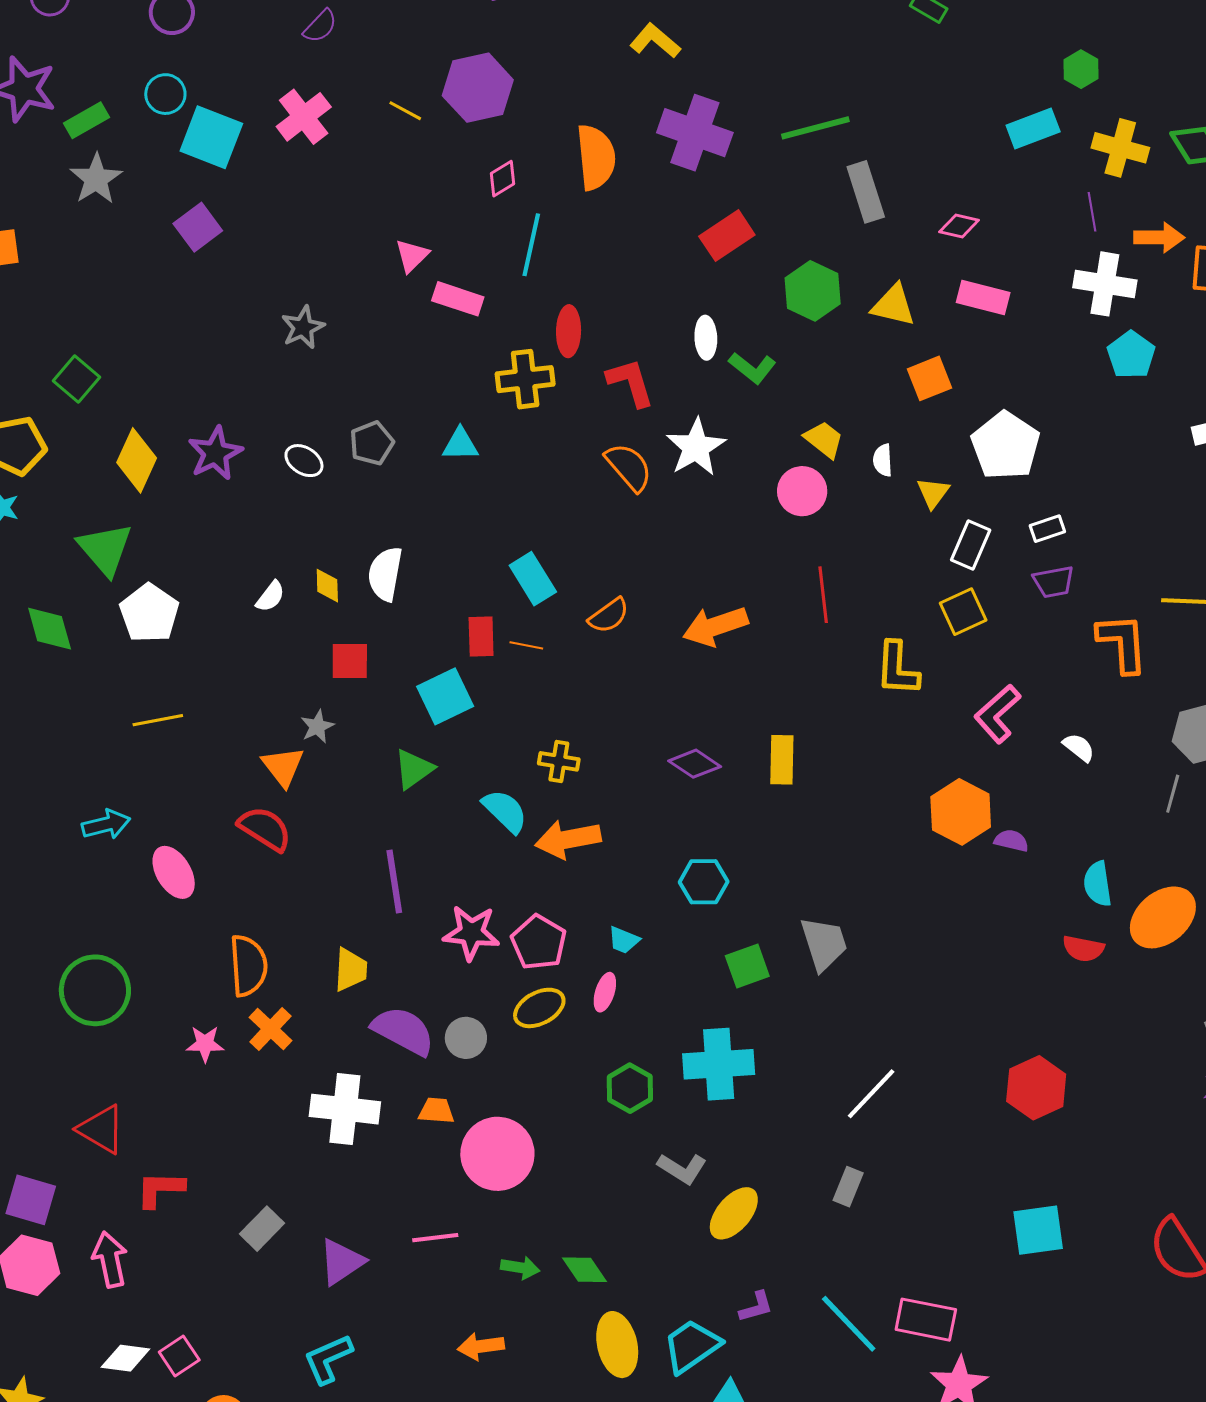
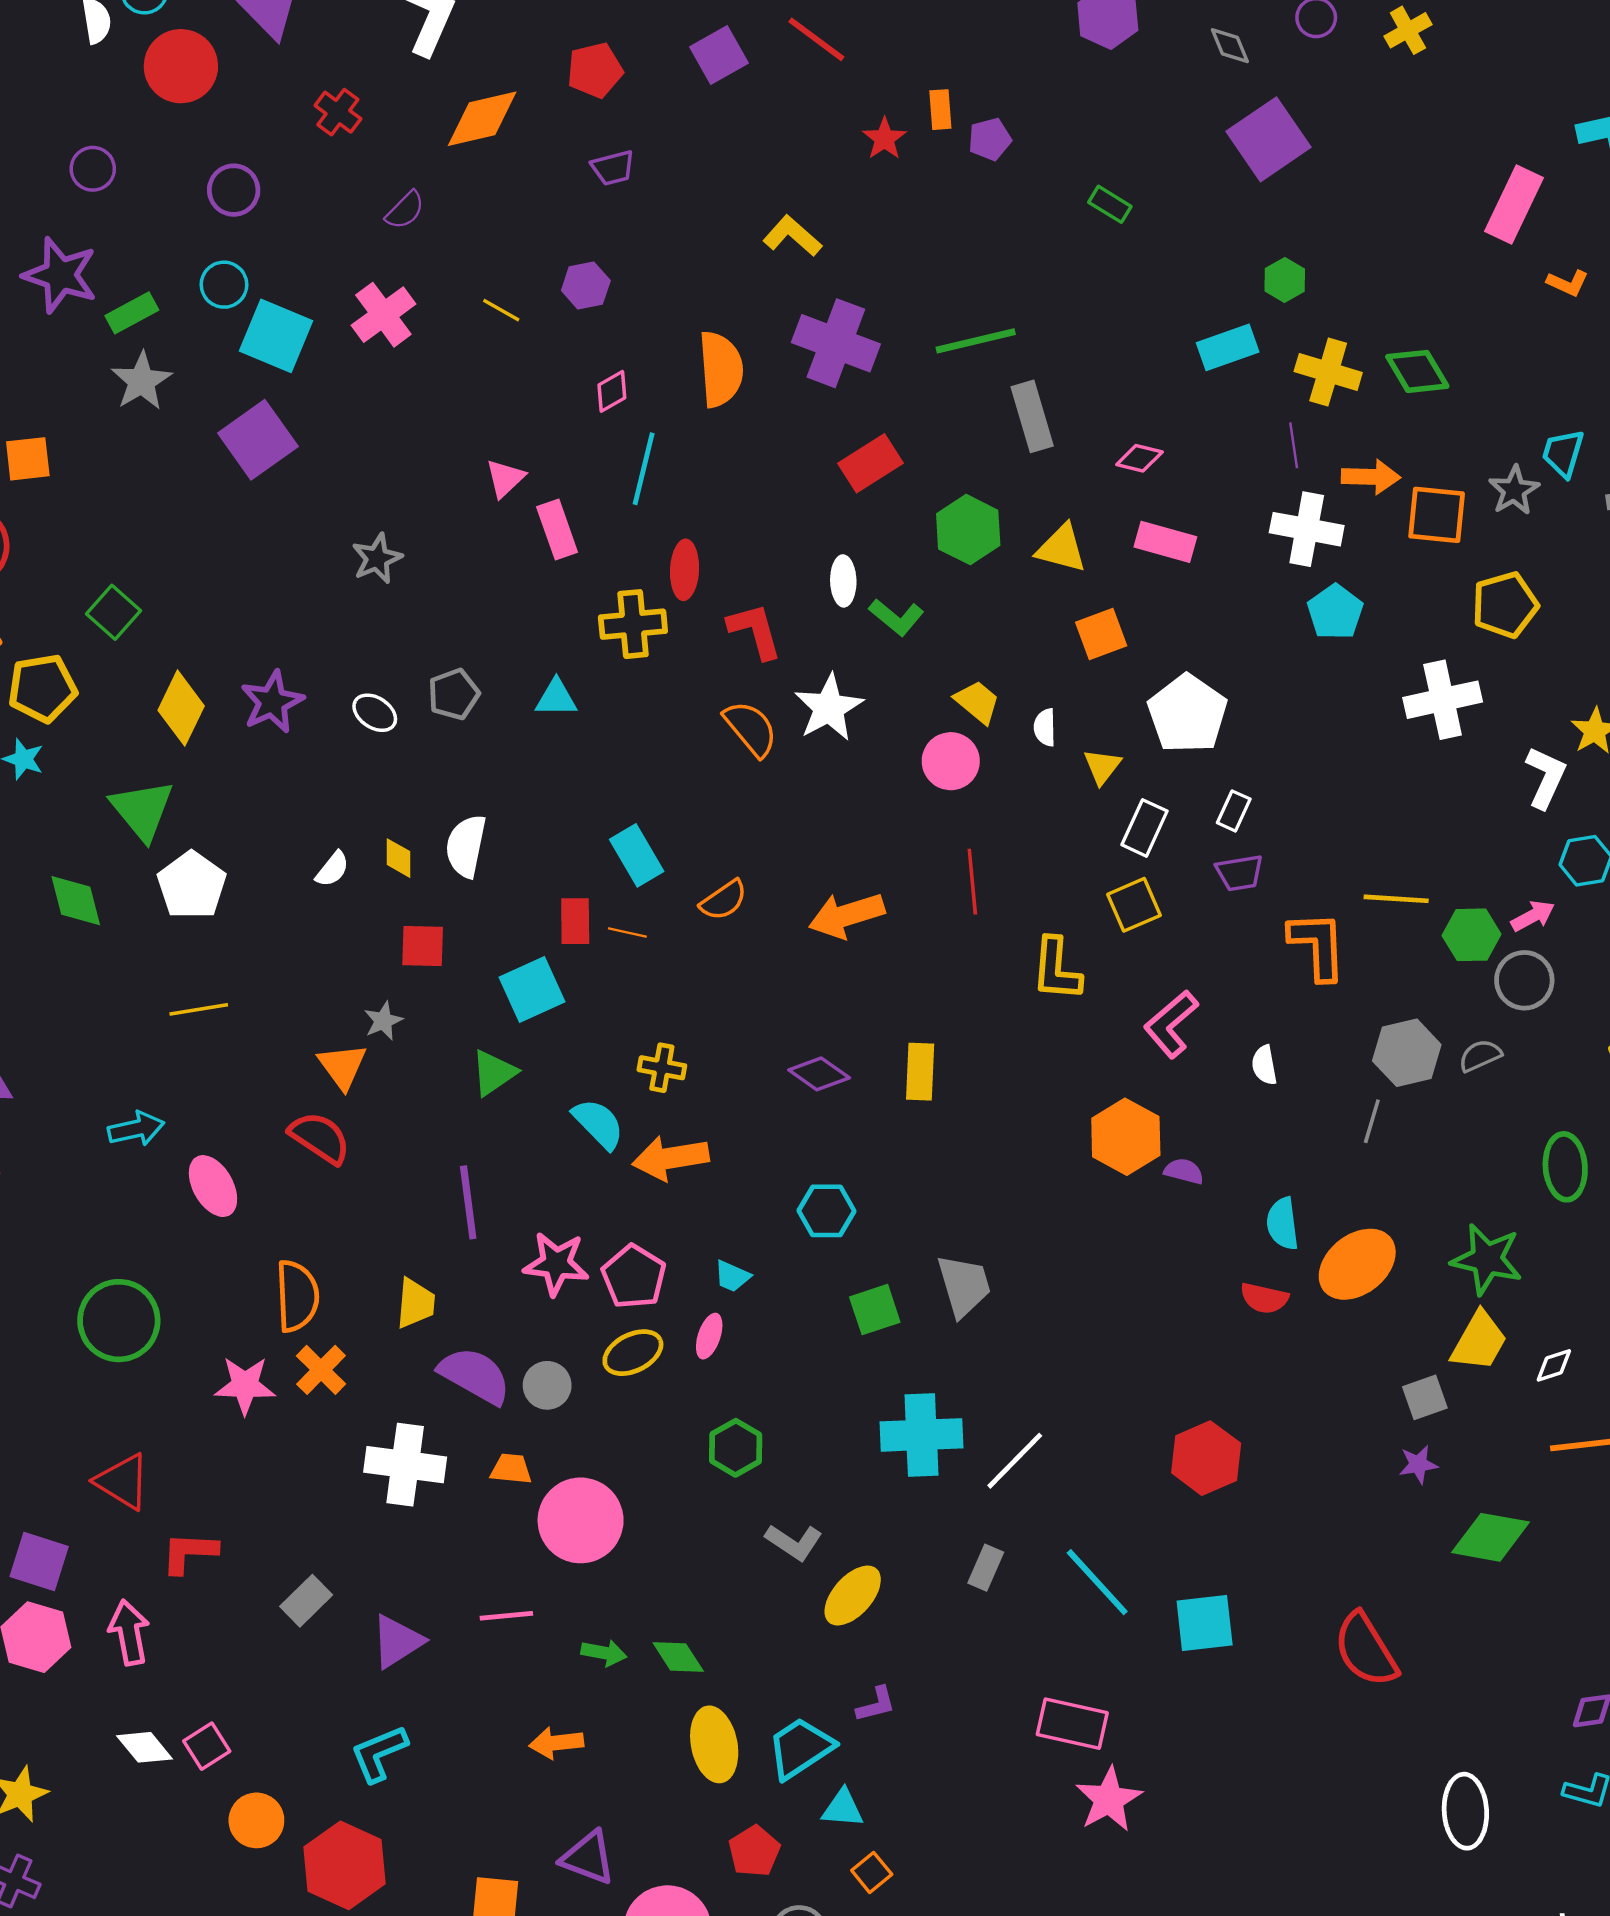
purple hexagon: (478, 88) -> (586, 285), size x0.6
purple square: (198, 227) -> (258, 440), size x1.4
pink rectangle: (458, 299) -> (557, 529), turned 51
white rectangle: (1047, 529) -> (1234, 811), turned -48
white semicircle: (1079, 747) -> (1264, 1065), turned -140
pink star: (205, 1044) -> (245, 1385), size x1.4
cyan cross: (719, 1064) -> (921, 1435), moved
cyan line: (849, 1324) -> (1097, 1582), moved
white diamond: (125, 1358) -> (145, 1747), turned 42

